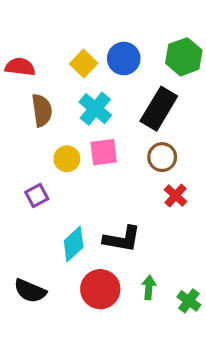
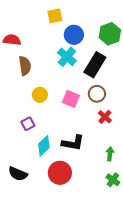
yellow square: (84, 64) -> (55, 16), moved, turned 35
cyan cross: (95, 109) -> (67, 57), moved
pink square: (104, 152) -> (71, 99), moved, turned 30
purple square: (37, 196) -> (28, 124), moved
green arrow: (149, 287) -> (110, 154), moved

